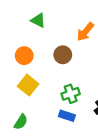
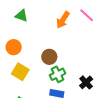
brown circle: (63, 55) -> (49, 57), moved

